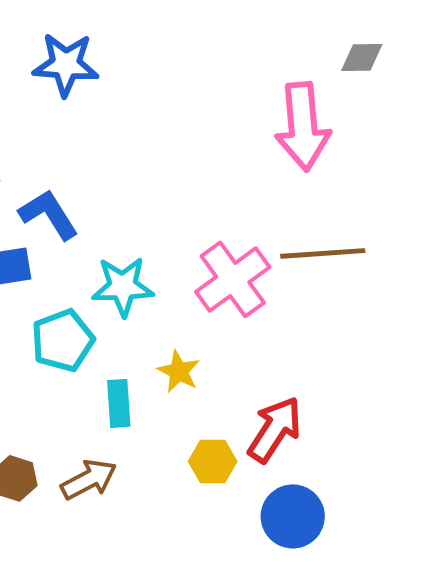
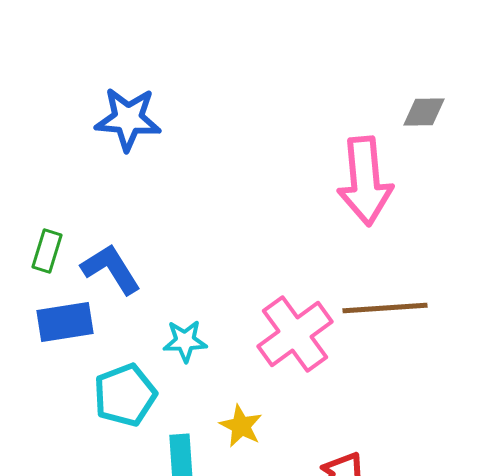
cyan star: (123, 286) -> (185, 341), size x0.7

